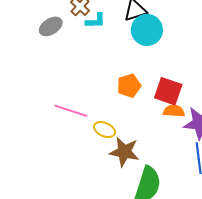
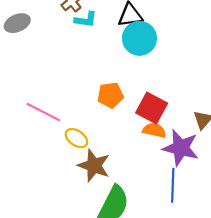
gray ellipse: (51, 26) -> (17, 23), moved

